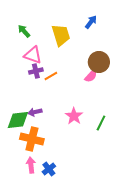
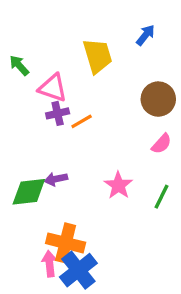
green arrow: (24, 31) -> (19, 65), moved
pink semicircle: (91, 76) -> (161, 144), moved
orange cross: (32, 139) -> (66, 243), moved
blue cross: (49, 169) -> (78, 270), size x1.6

